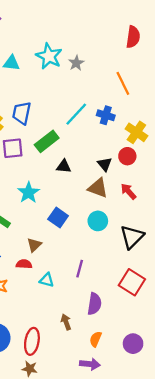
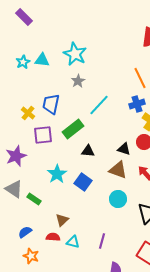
gray star: (76, 63) -> (78, 81), moved
blue cross: (106, 115) -> (137, 104), moved, turned -35
black triangle: (105, 164) -> (124, 149), turned -32
blue square: (58, 218) -> (83, 182), moved
cyan triangle: (47, 280) -> (73, 242), moved

